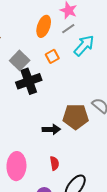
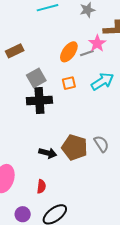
gray line: (68, 29) -> (87, 53), moved

